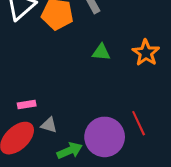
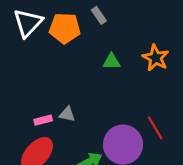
gray triangle: (49, 125) -> (67, 114), moved

